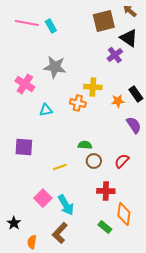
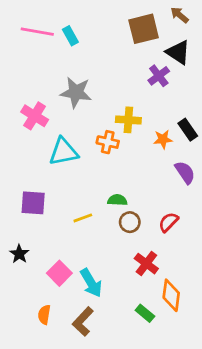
cyan triangle: (46, 110) -> (64, 152), size x1.6
yellow line: (60, 167) -> (83, 218), moved
red cross: (106, 191) -> (146, 264), turned 36
black star: (14, 223) -> (19, 254), moved
orange semicircle: (32, 242) -> (44, 315), moved

